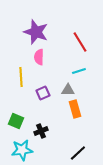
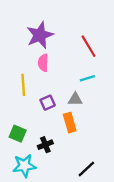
purple star: (36, 32) -> (40, 35), turned 30
orange rectangle: (75, 109) -> (70, 123), moved

